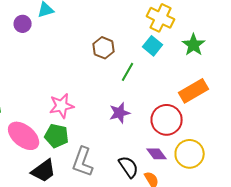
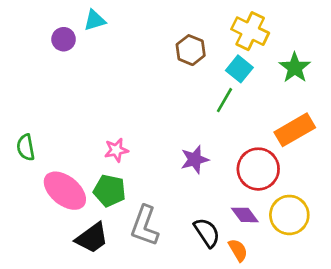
brown hexagon: (104, 48) -> (191, 50), moved
green line: (128, 72) -> (224, 100), moved
pink star: (62, 106) -> (116, 150), size x0.7

